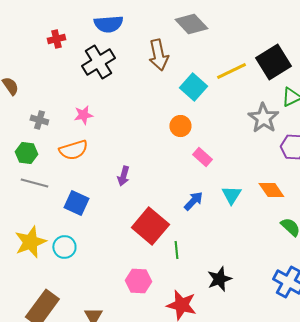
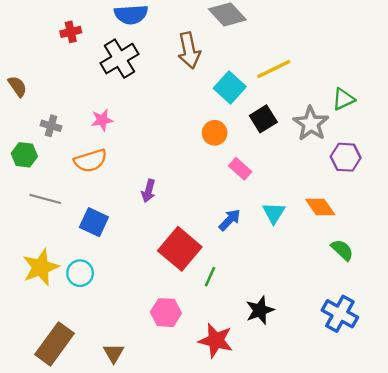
black square: (273, 62) -> (263, 119), moved, size x0.7
green hexagon: (26, 153) -> (24, 155), moved
green line: (176, 250) -> (210, 277), turned 30

